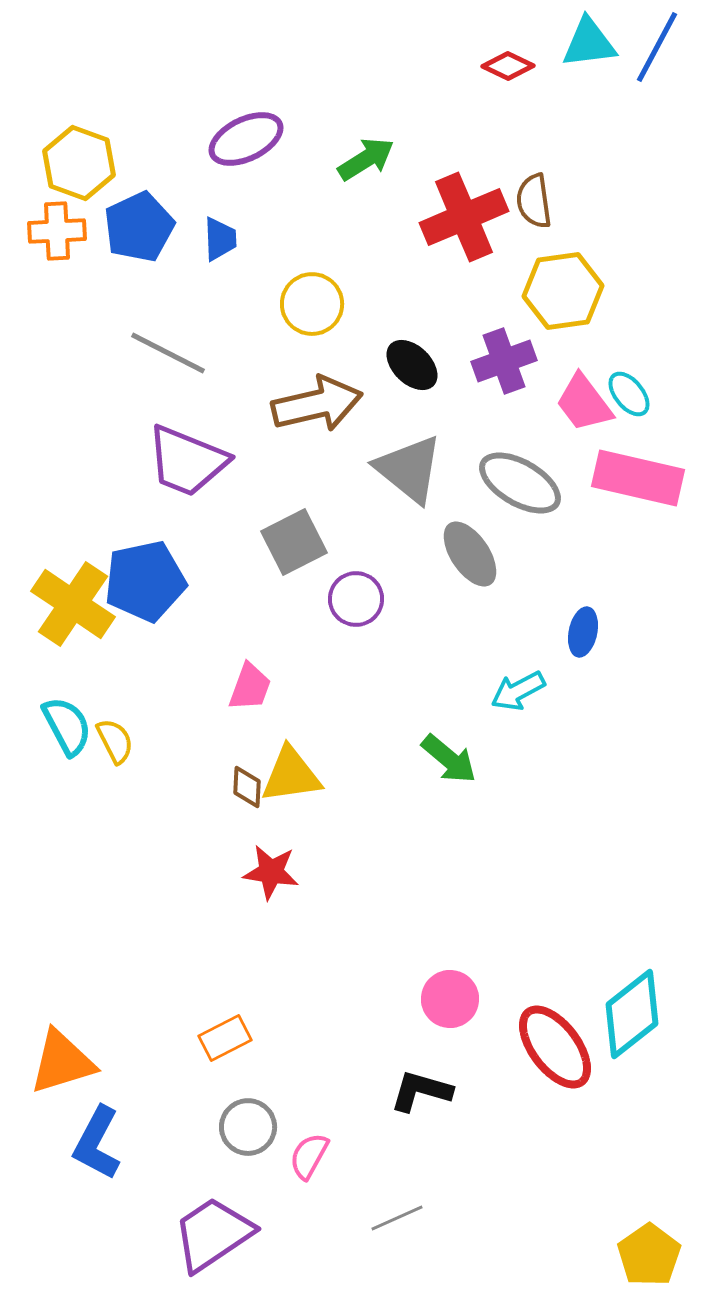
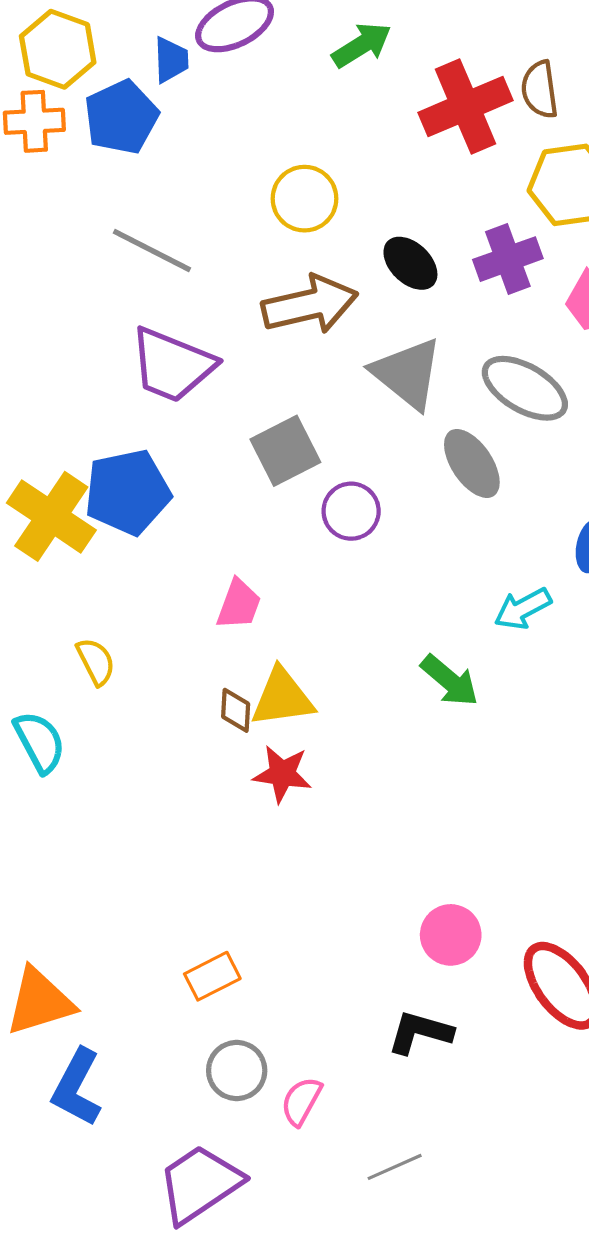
blue trapezoid: (220, 239) -> (171, 60), moved
cyan semicircle: (67, 726) -> (40, 742), moved
red star: (271, 872) -> (282, 774), moved

